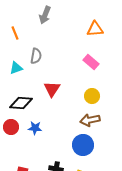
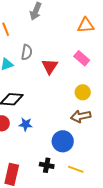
red triangle: (52, 89) -> (50, 66), moved
blue circle: (83, 145) -> (63, 141), moved

